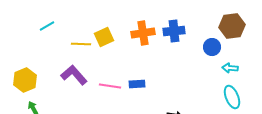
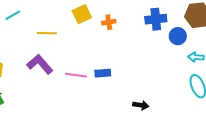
blue cross: (174, 31) -> (156, 19), moved
orange cross: (143, 33) -> (109, 22), size x0.6
yellow square: (104, 37) -> (82, 14), moved

